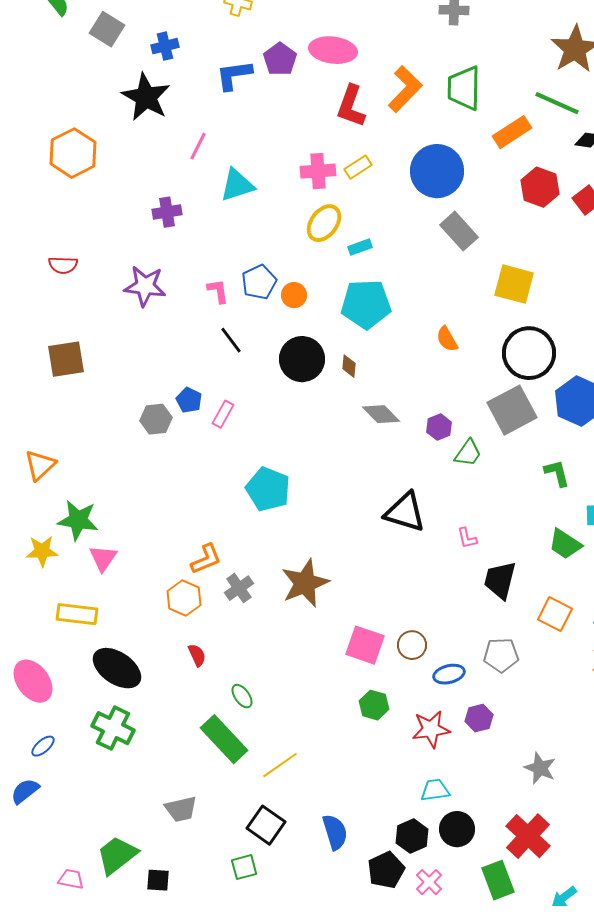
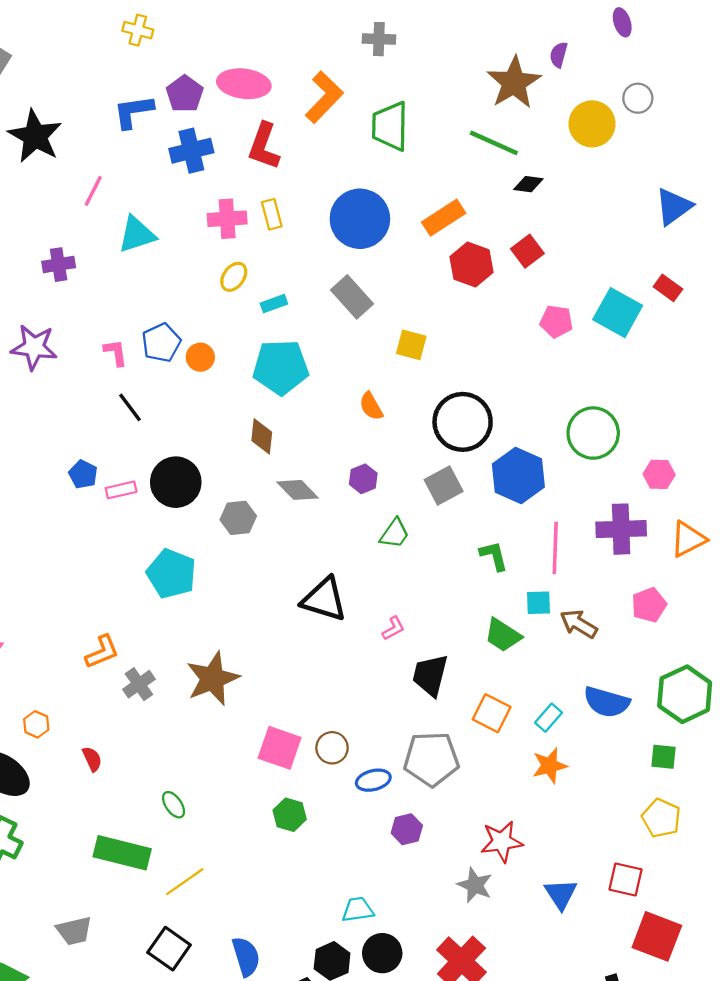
blue cross: (165, 46) -> (191, 151), moved, size x1.4
orange L-shape: (405, 89) -> (324, 97), moved
orange rectangle: (512, 132) -> (444, 218), moved
yellow rectangle: (358, 167) -> (272, 214), turned -72
red hexagon: (540, 187) -> (472, 265), moved
yellow ellipse: (324, 223) -> (234, 277), size x0.7
gray rectangle: (459, 231) -> (352, 297), moved
yellow square: (514, 284) -> (411, 345), moved, size x0.7
black circle: (302, 359) -> (176, 482), moved
brown diamond: (349, 366) -> (262, 436), size x1.4
gray square: (512, 410) -> (444, 485), size x0.7
pink rectangle: (223, 414) -> (121, 490), turned 48
gray hexagon: (156, 419) -> (238, 518), moved
purple hexagon: (439, 427) -> (363, 479), moved
pink L-shape: (467, 538) -> (393, 628), turned -105
orange hexagon: (184, 598) -> (36, 724), moved, size x0.7
gray pentagon: (501, 655) -> (431, 759), size x1.4
green ellipse: (242, 696) -> (174, 805), moved
red star: (431, 729) -> (502, 842), moved
green rectangle: (224, 739) -> (122, 853), turned -33

